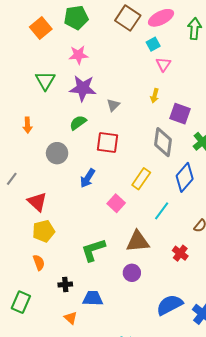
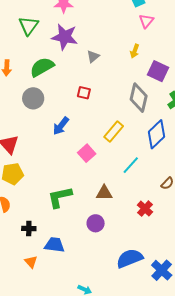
green semicircle: (78, 123) -> (42, 67), moved, size x1.4
red square: (107, 143) -> (84, 93), size x0.6
brown triangle: (138, 241) -> (104, 193), size x0.7

